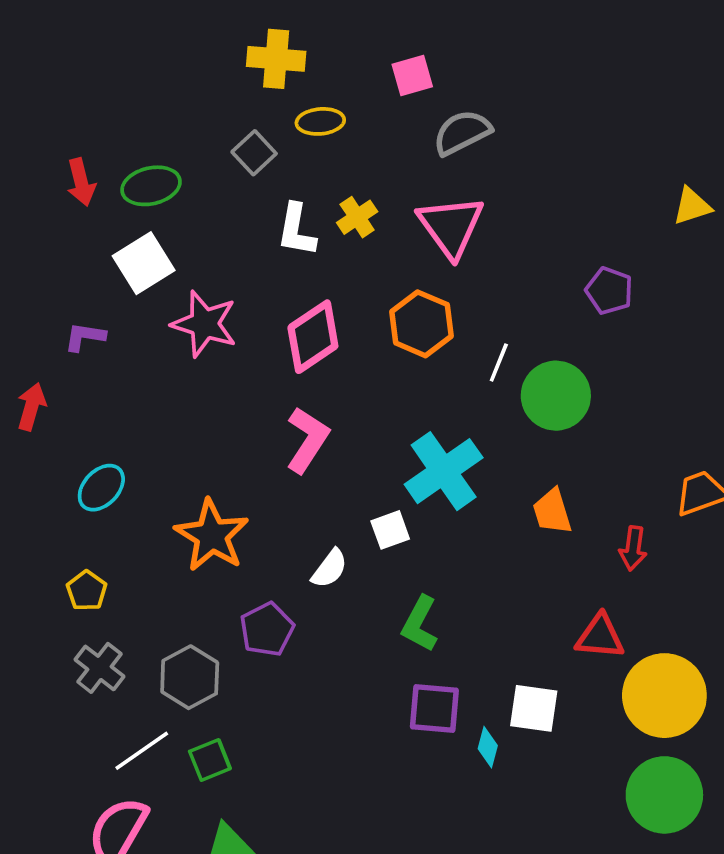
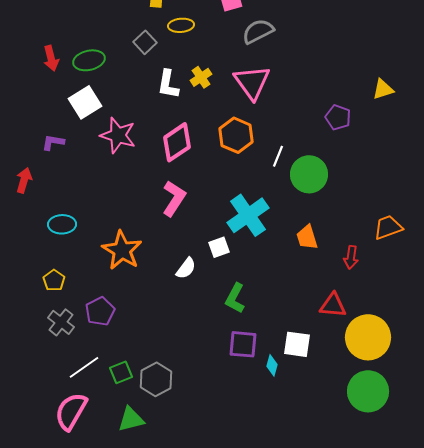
yellow triangle: (692, 206) -> (383, 89), moved
cyan ellipse: (101, 488) -> (62, 224), turned 44
purple pentagon: (267, 629) -> (100, 311), moved
gray hexagon: (190, 677) -> (156, 379), moved

